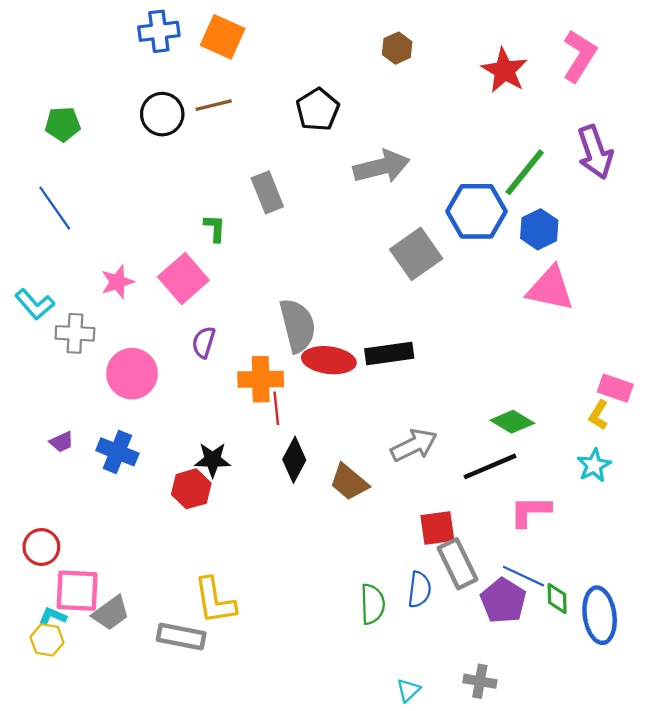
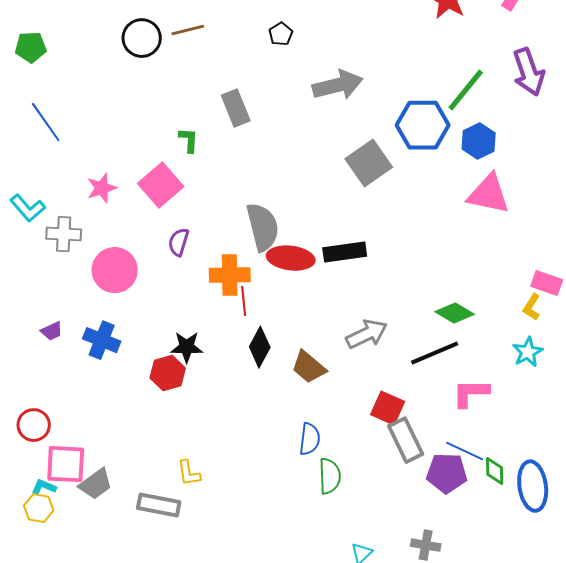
black pentagon: (318, 110) -> (281, 34), size x0.6
green pentagon: (63, 124) -> (31, 47), moved
red square: (437, 528) -> (388, 408), turned 32
blue semicircle: (419, 589) -> (310, 439), moved
yellow L-shape: (215, 601) -> (189, 473), size x0.6
purple pentagon: (503, 601) -> (447, 473), turned -30

